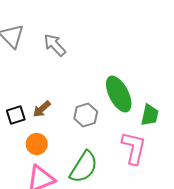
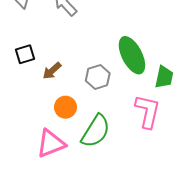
black square: (16, 115) -> (25, 54), moved
orange circle: (37, 144) -> (65, 107), moved

